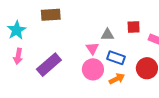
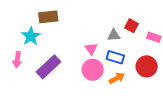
red square: (134, 27) -> (132, 26), turned 32
cyan star: (17, 30) -> (31, 36), moved
gray triangle: (107, 35) -> (114, 35), moved

